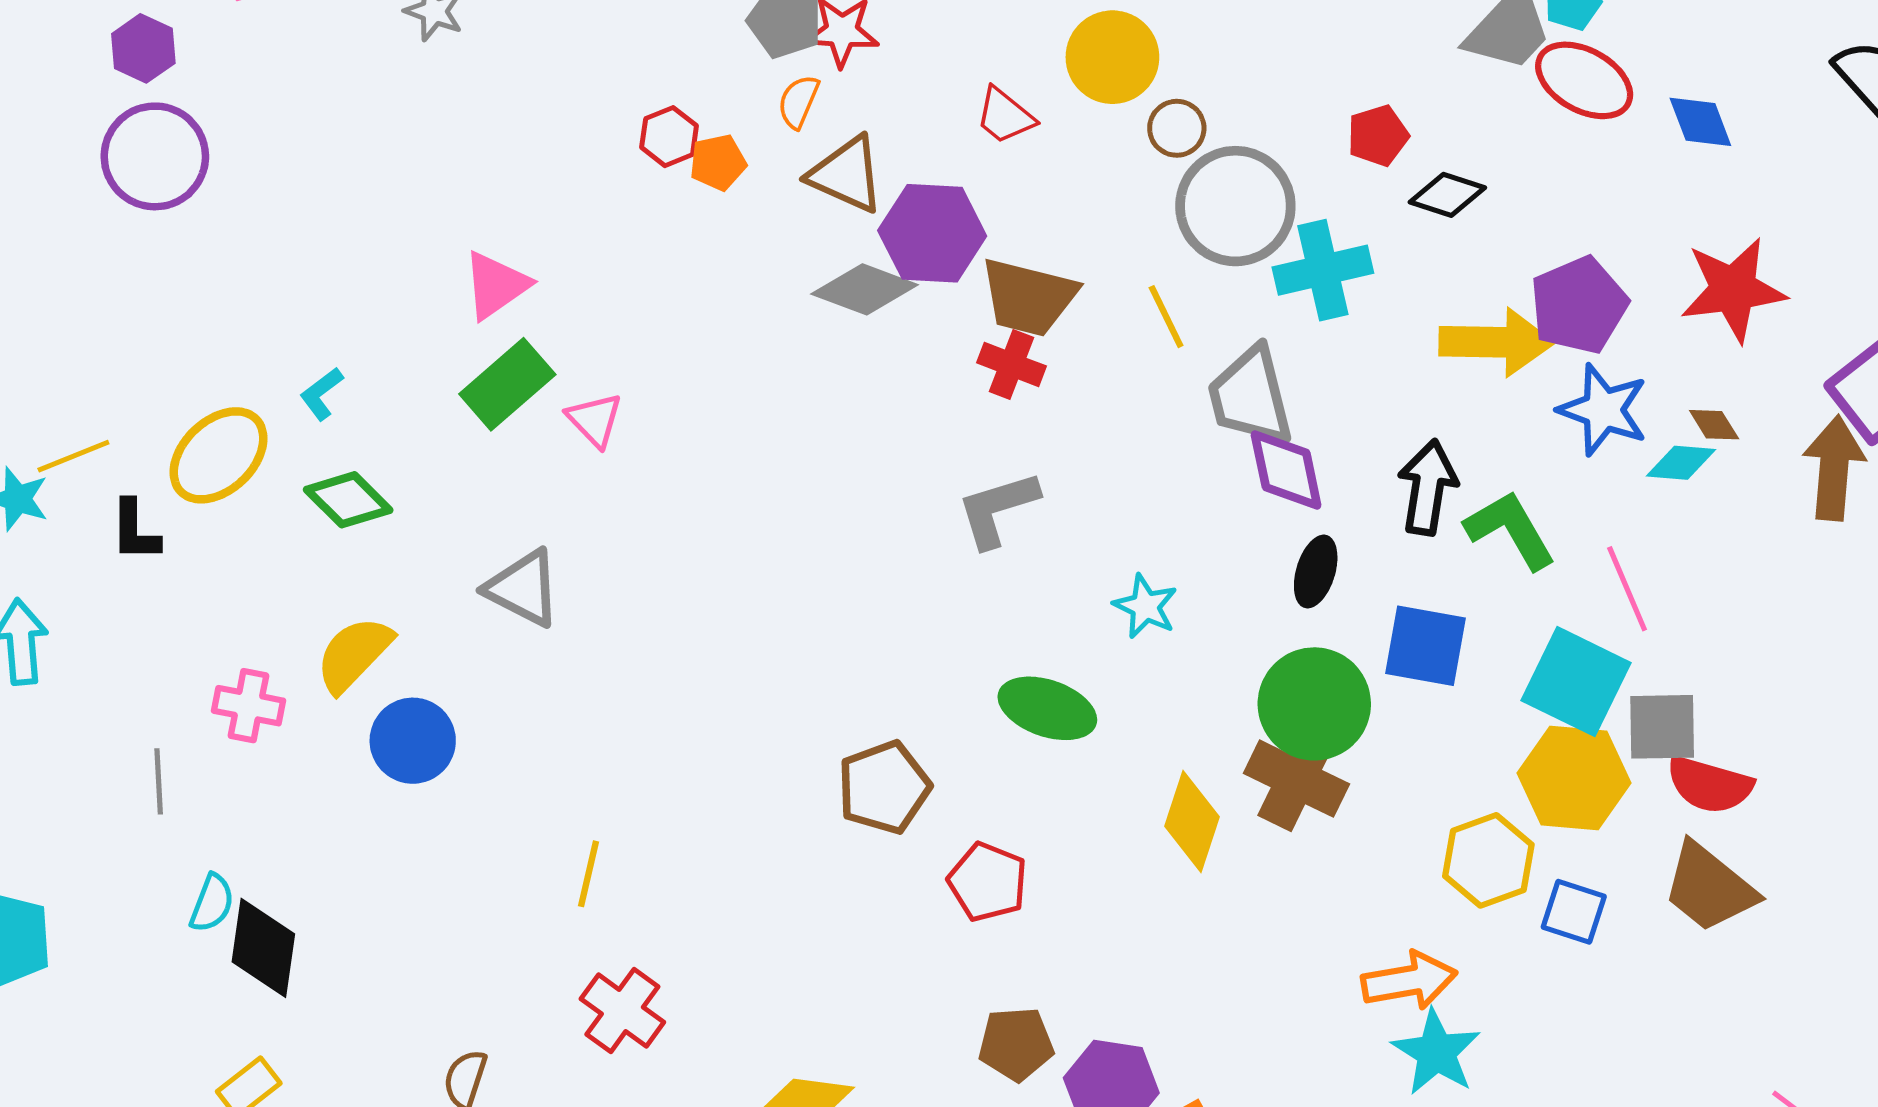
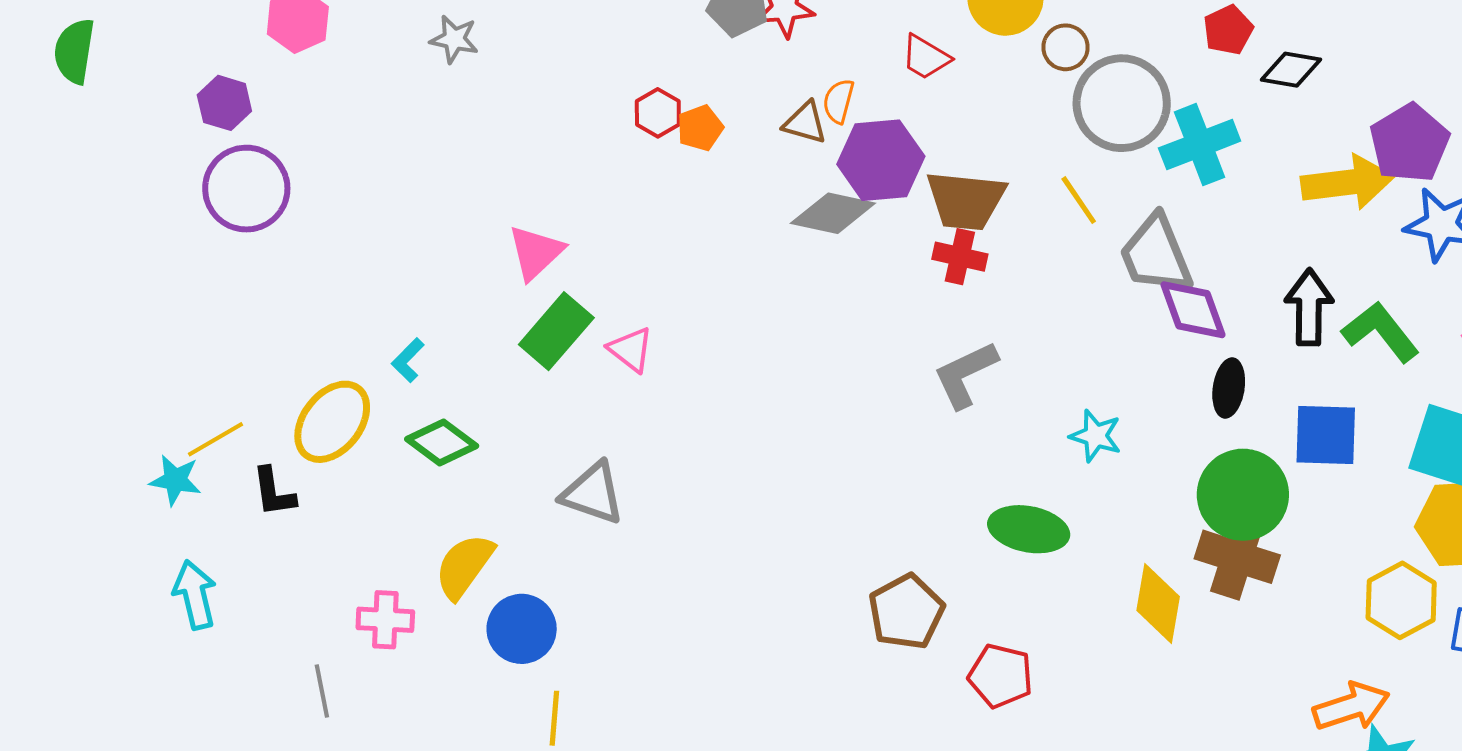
orange semicircle: (798, 102) -> (839, 101), moved
brown triangle: (847, 174) -> (805, 123), size x0.7
yellow line: (588, 874) -> (554, 718), moved

